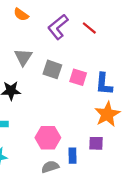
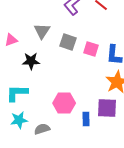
purple square: (96, 143) -> (107, 108), size x1.5
gray semicircle: (50, 167) -> (42, 129), moved

